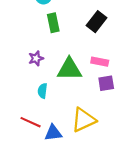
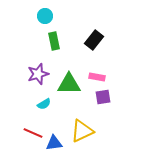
purple star: (36, 58) -> (38, 74), size x1.5
cyan semicircle: (42, 91) -> (44, 104), turned -128

